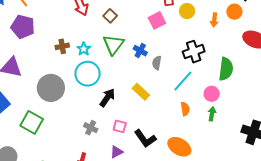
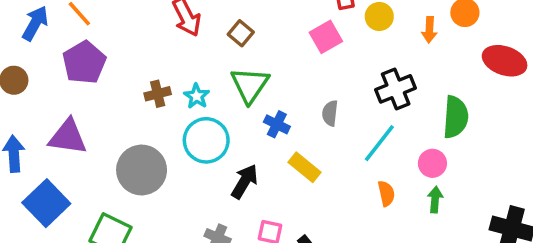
purple pentagon: (23, 27) -> (84, 62), turned 30
blue cross: (140, 51) -> (277, 124), moved

